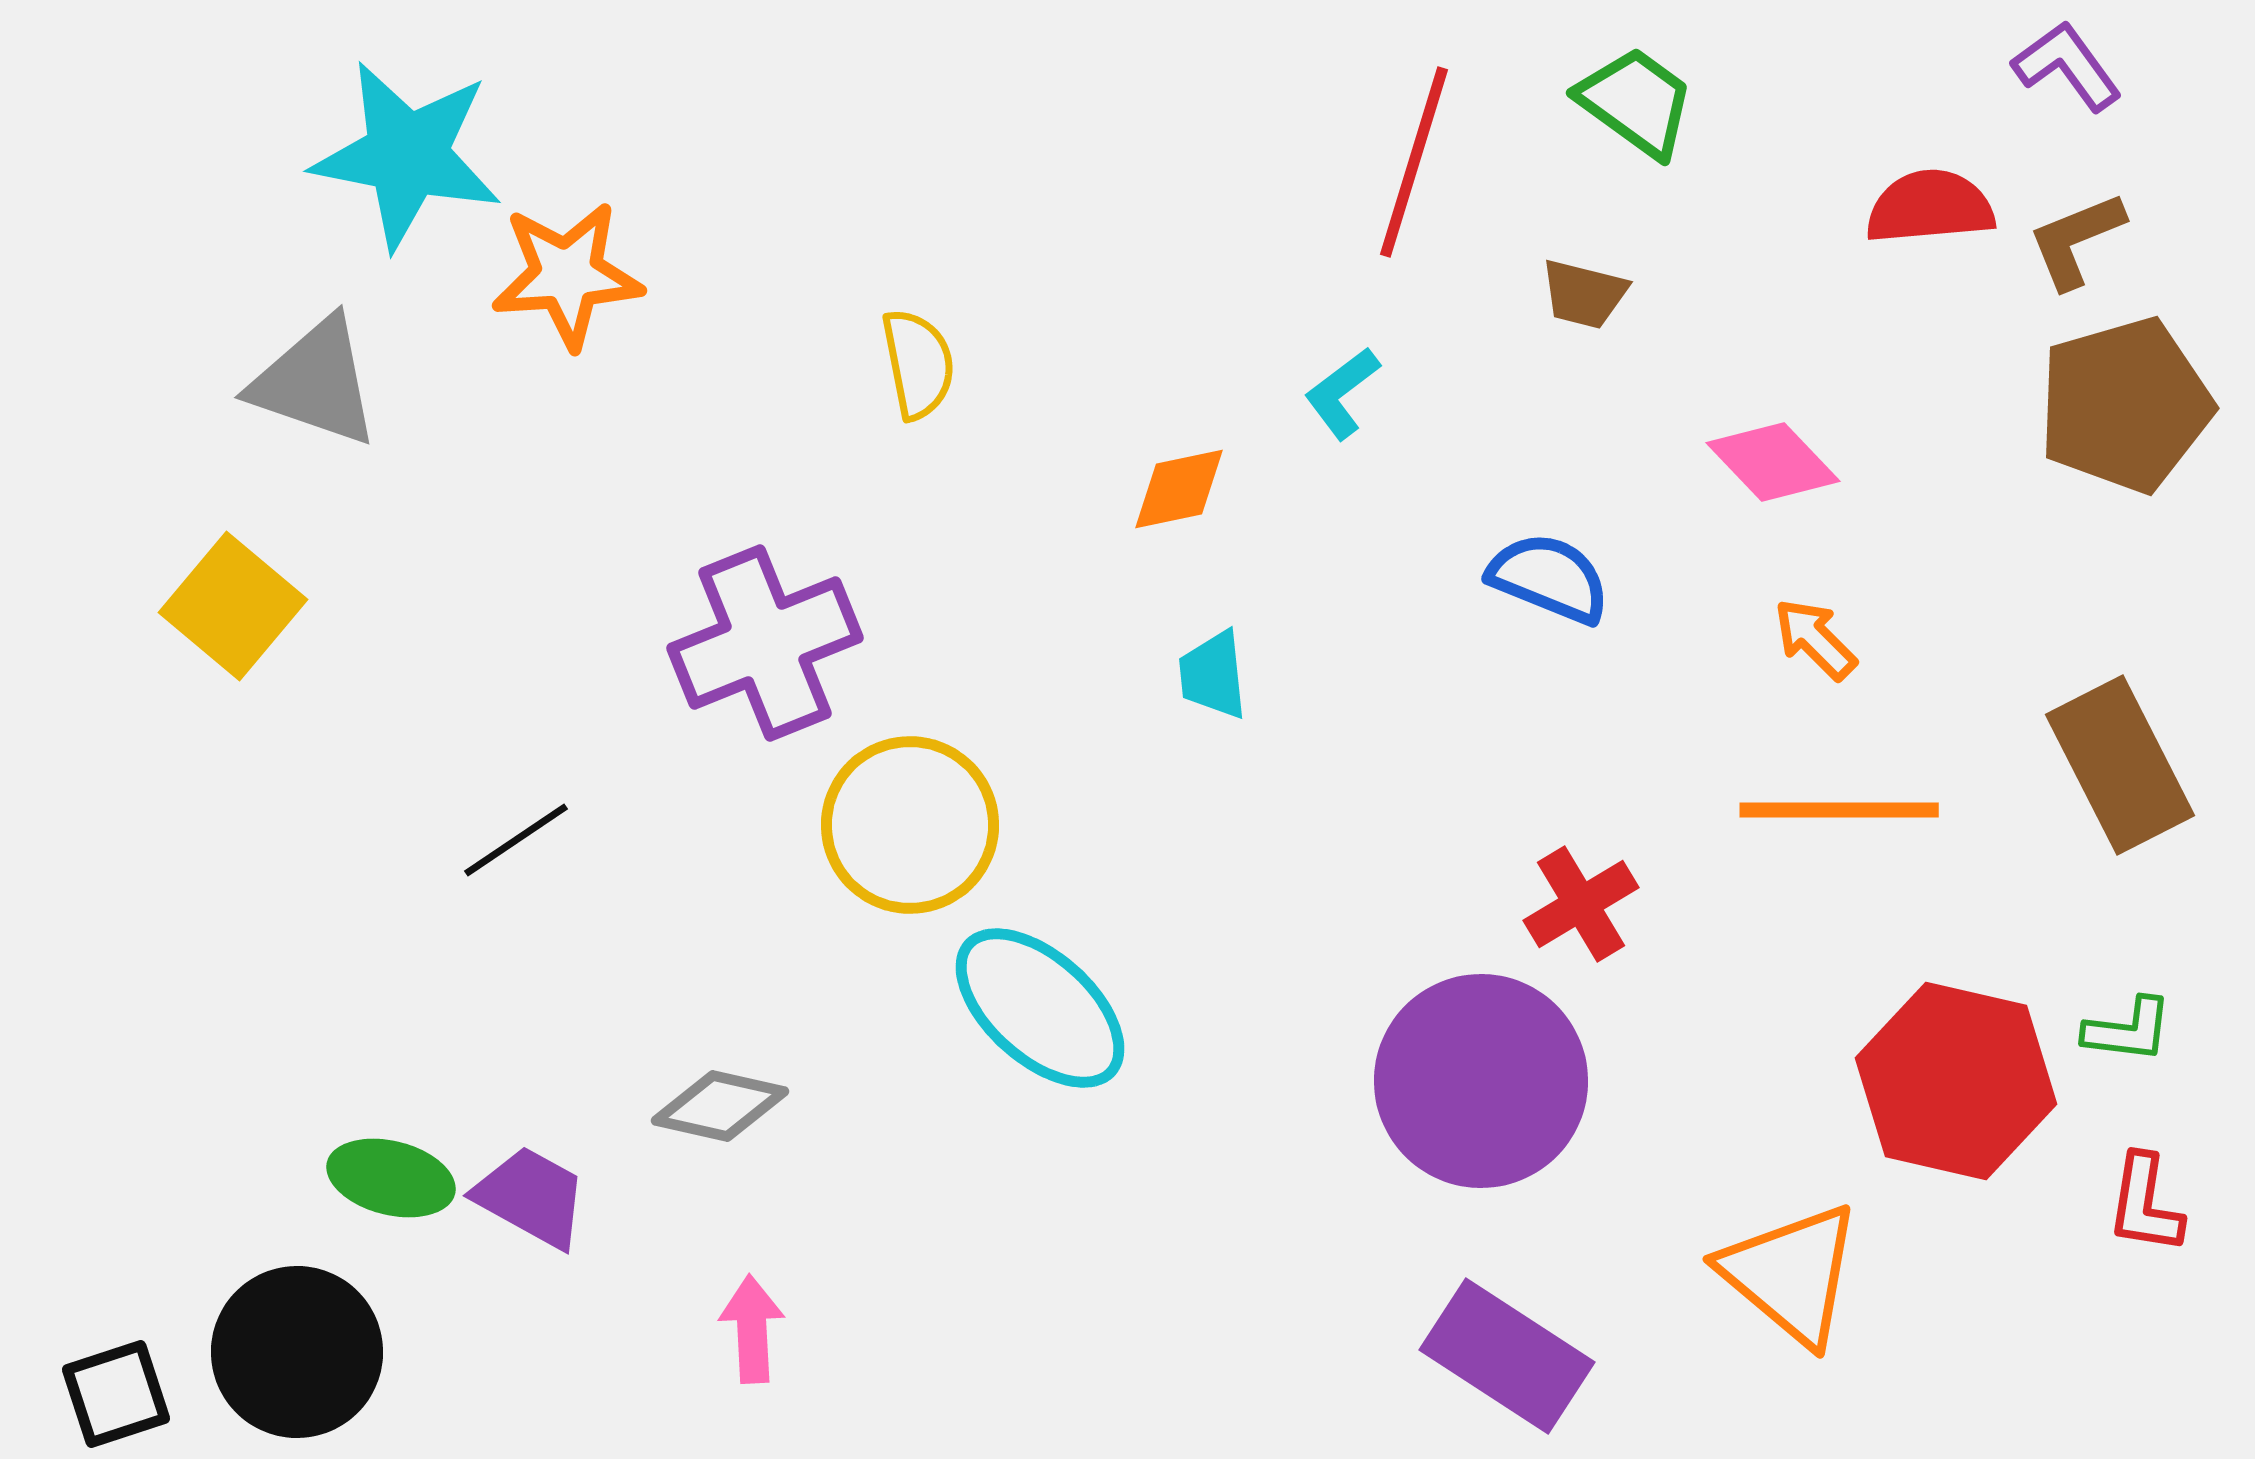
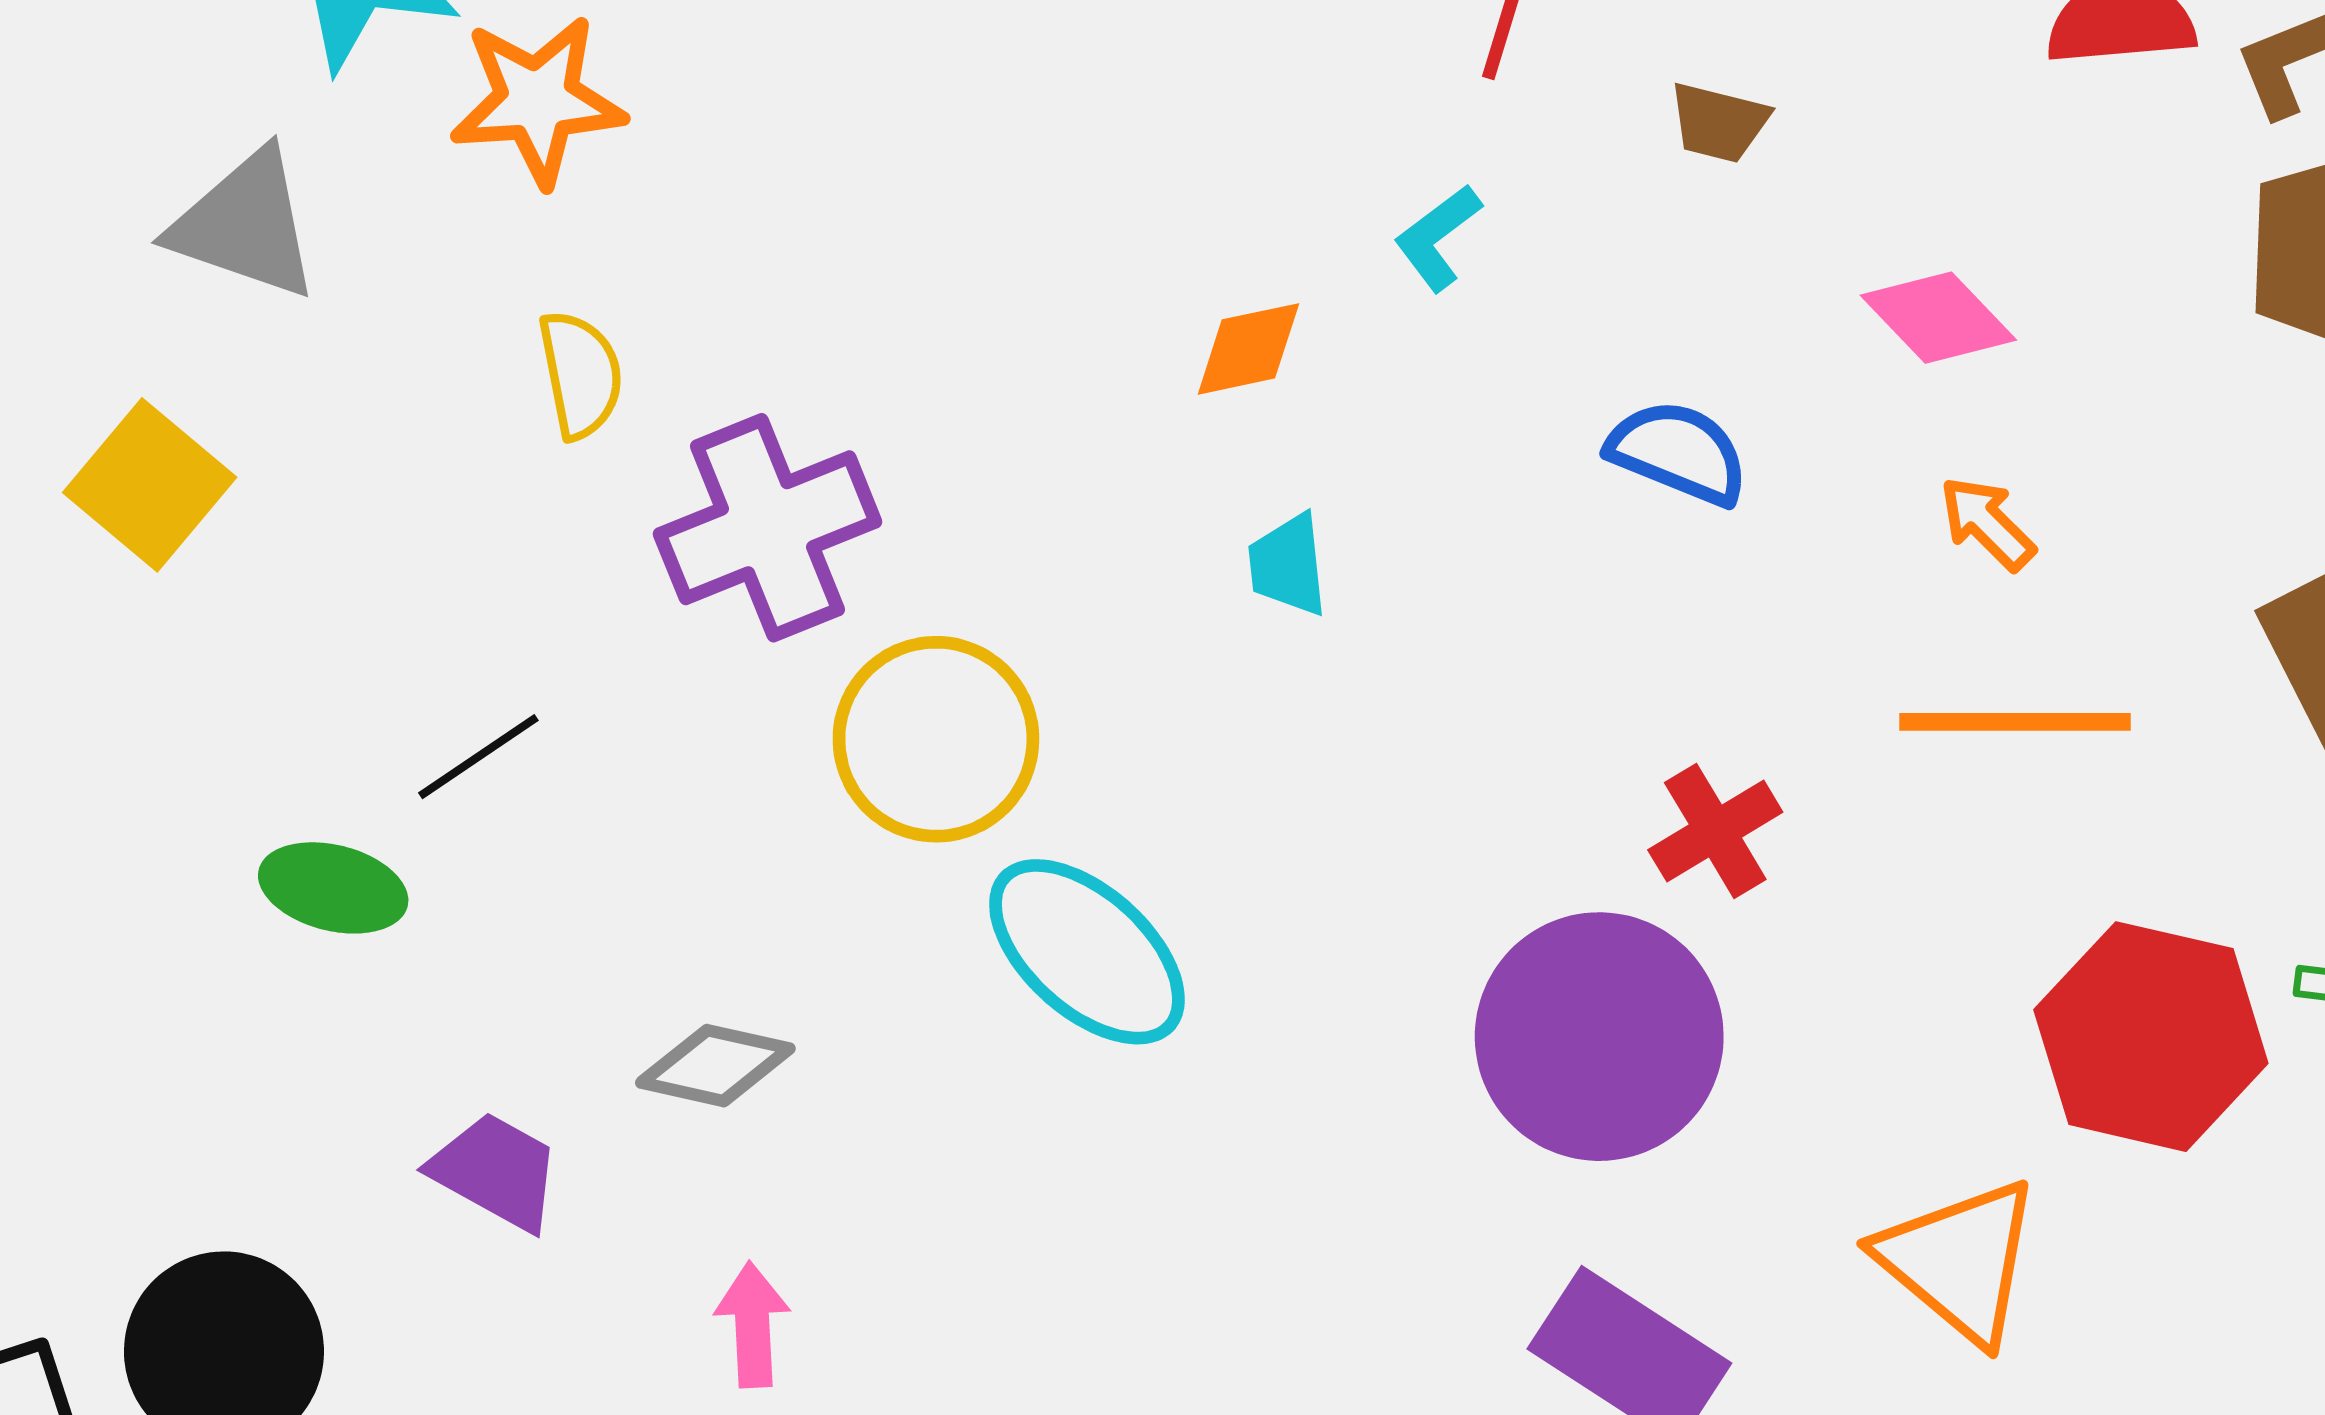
yellow semicircle: (918, 364) -> (581, 375), moved
green ellipse: (391, 1178) -> (333, 888), moved

